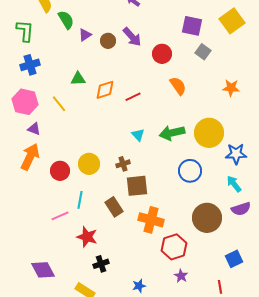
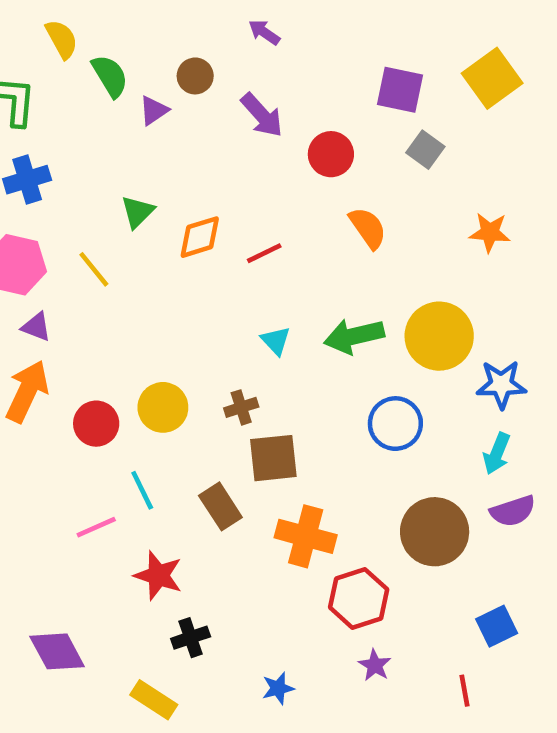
brown circle: (108, 41) -> (195, 76), moved
green triangle: (78, 79) -> (138, 212), turned -42
cyan arrow: (234, 184) -> (497, 453), turned -120
cyan line: (80, 200) -> (142, 490), turned -36

